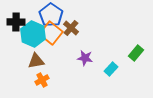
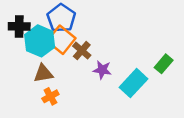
brown cross: (71, 28) -> (82, 51), moved
cyan rectangle: (111, 69) -> (134, 83), size x1.6

